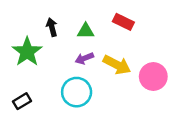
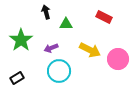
red rectangle: (123, 22) -> (104, 17), moved
black arrow: (52, 27) -> (46, 12), moved
purple arrow: (84, 58) -> (51, 48), moved

